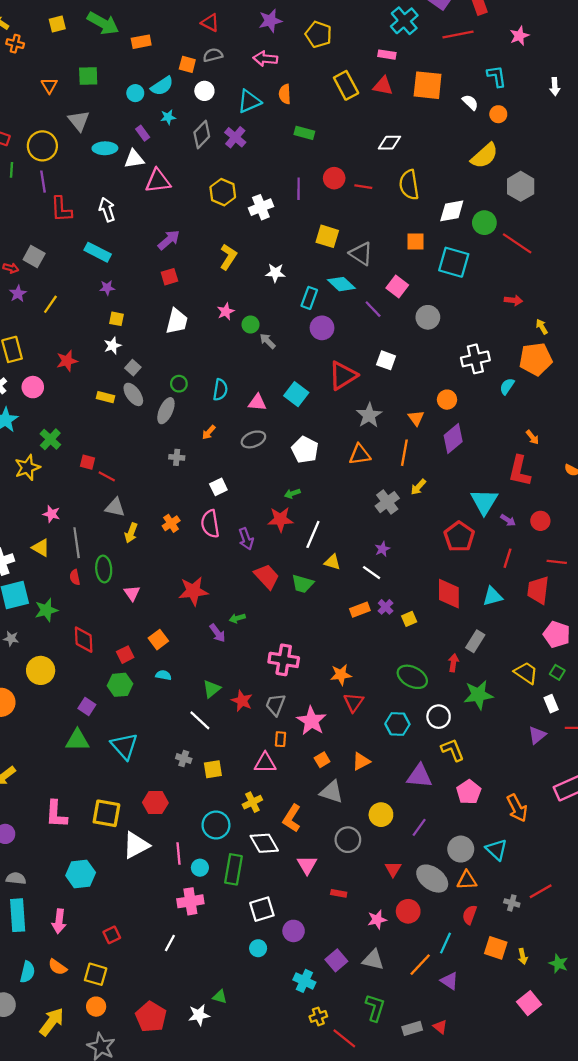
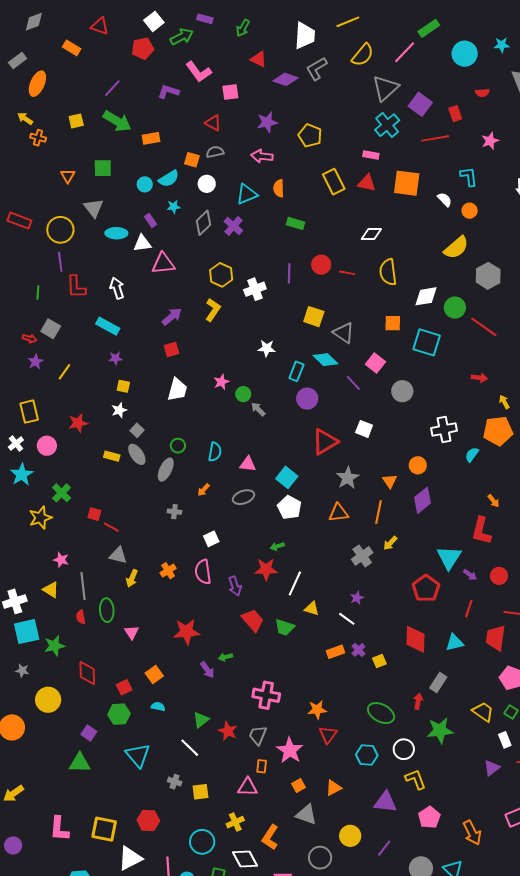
green line: (12, 170) -> (38, 293), moved
yellow L-shape: (228, 257) -> (213, 310), moved
cyan square: (296, 394) -> (287, 477), moved
cyan triangle: (124, 746) -> (138, 755), moved

